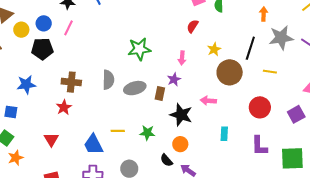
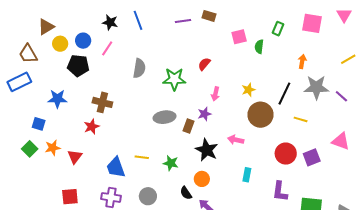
red semicircle: (193, 26) -> (204, 64), moved
gray semicircle: (108, 80) -> (139, 68), moved
purple square: (296, 114) -> (312, 157), moved
orange star: (16, 158) -> (53, 148), moved

